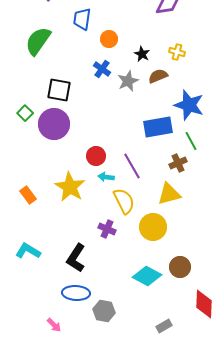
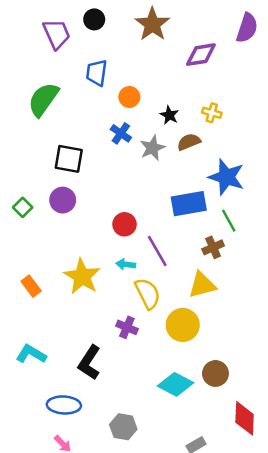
green square: (25, 113) -> (23, 207), moved
purple circle: (54, 124) -> (63, 200), size x0.7
red circle: (96, 156) -> (125, 224), moved
blue ellipse: (76, 293) -> (64, 405), moved

